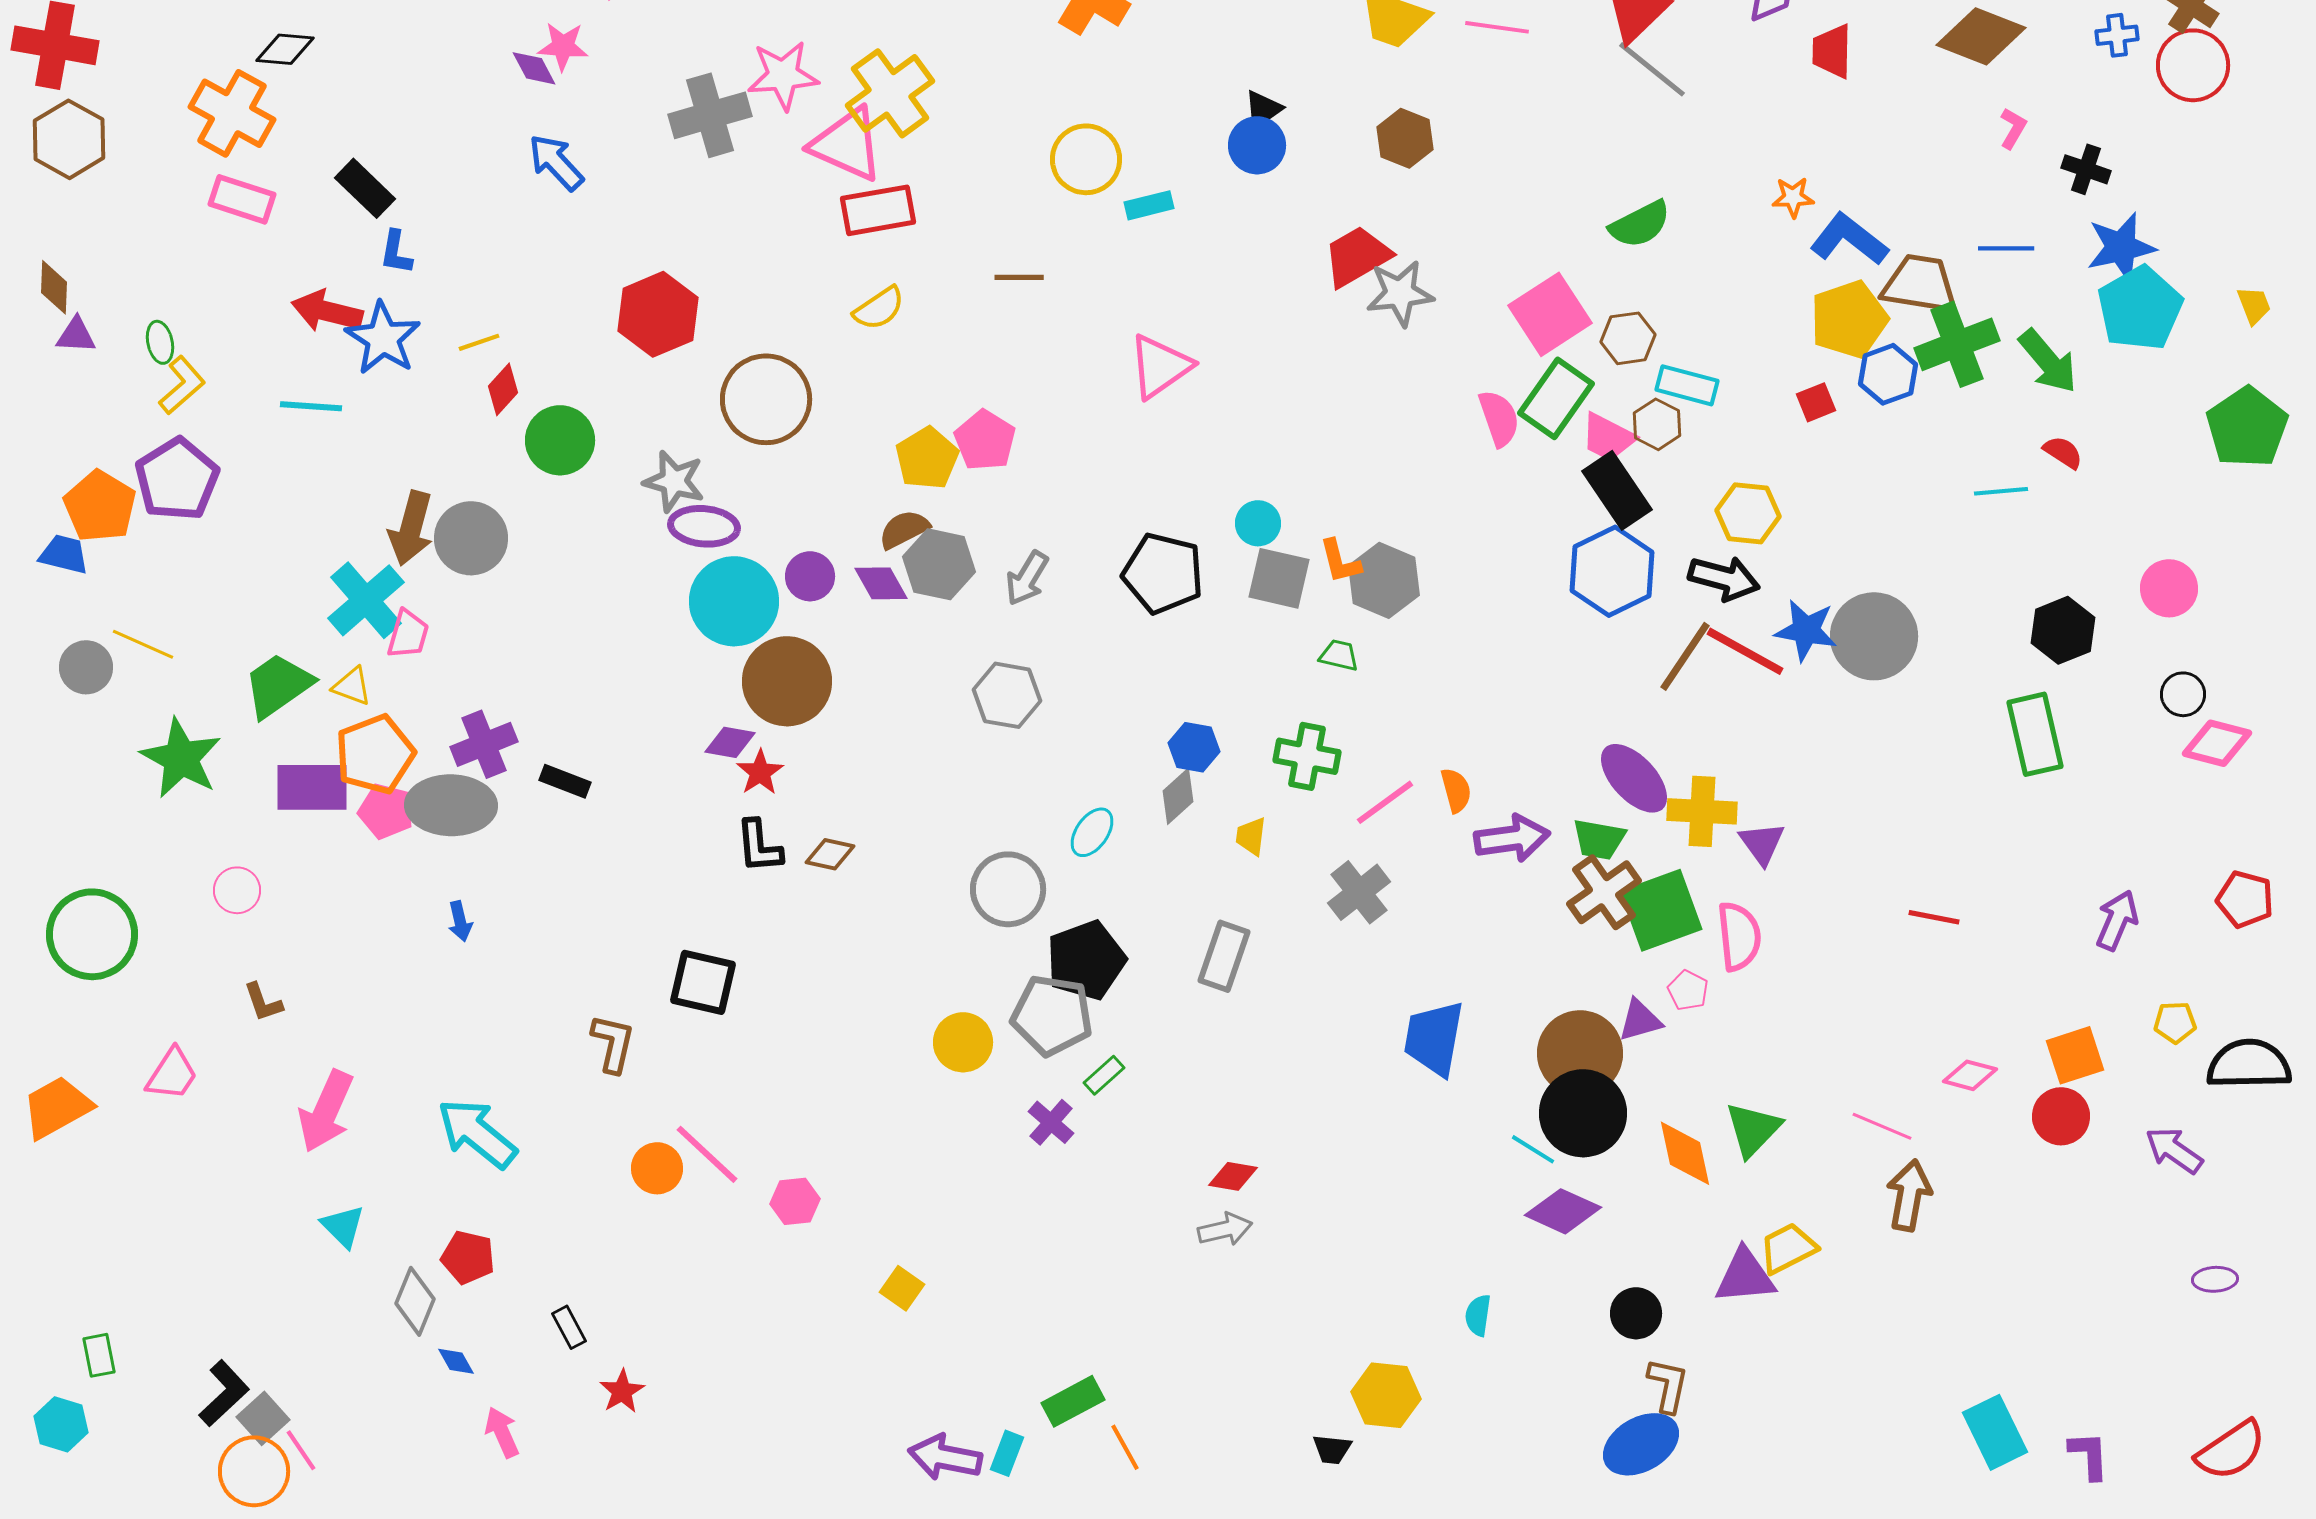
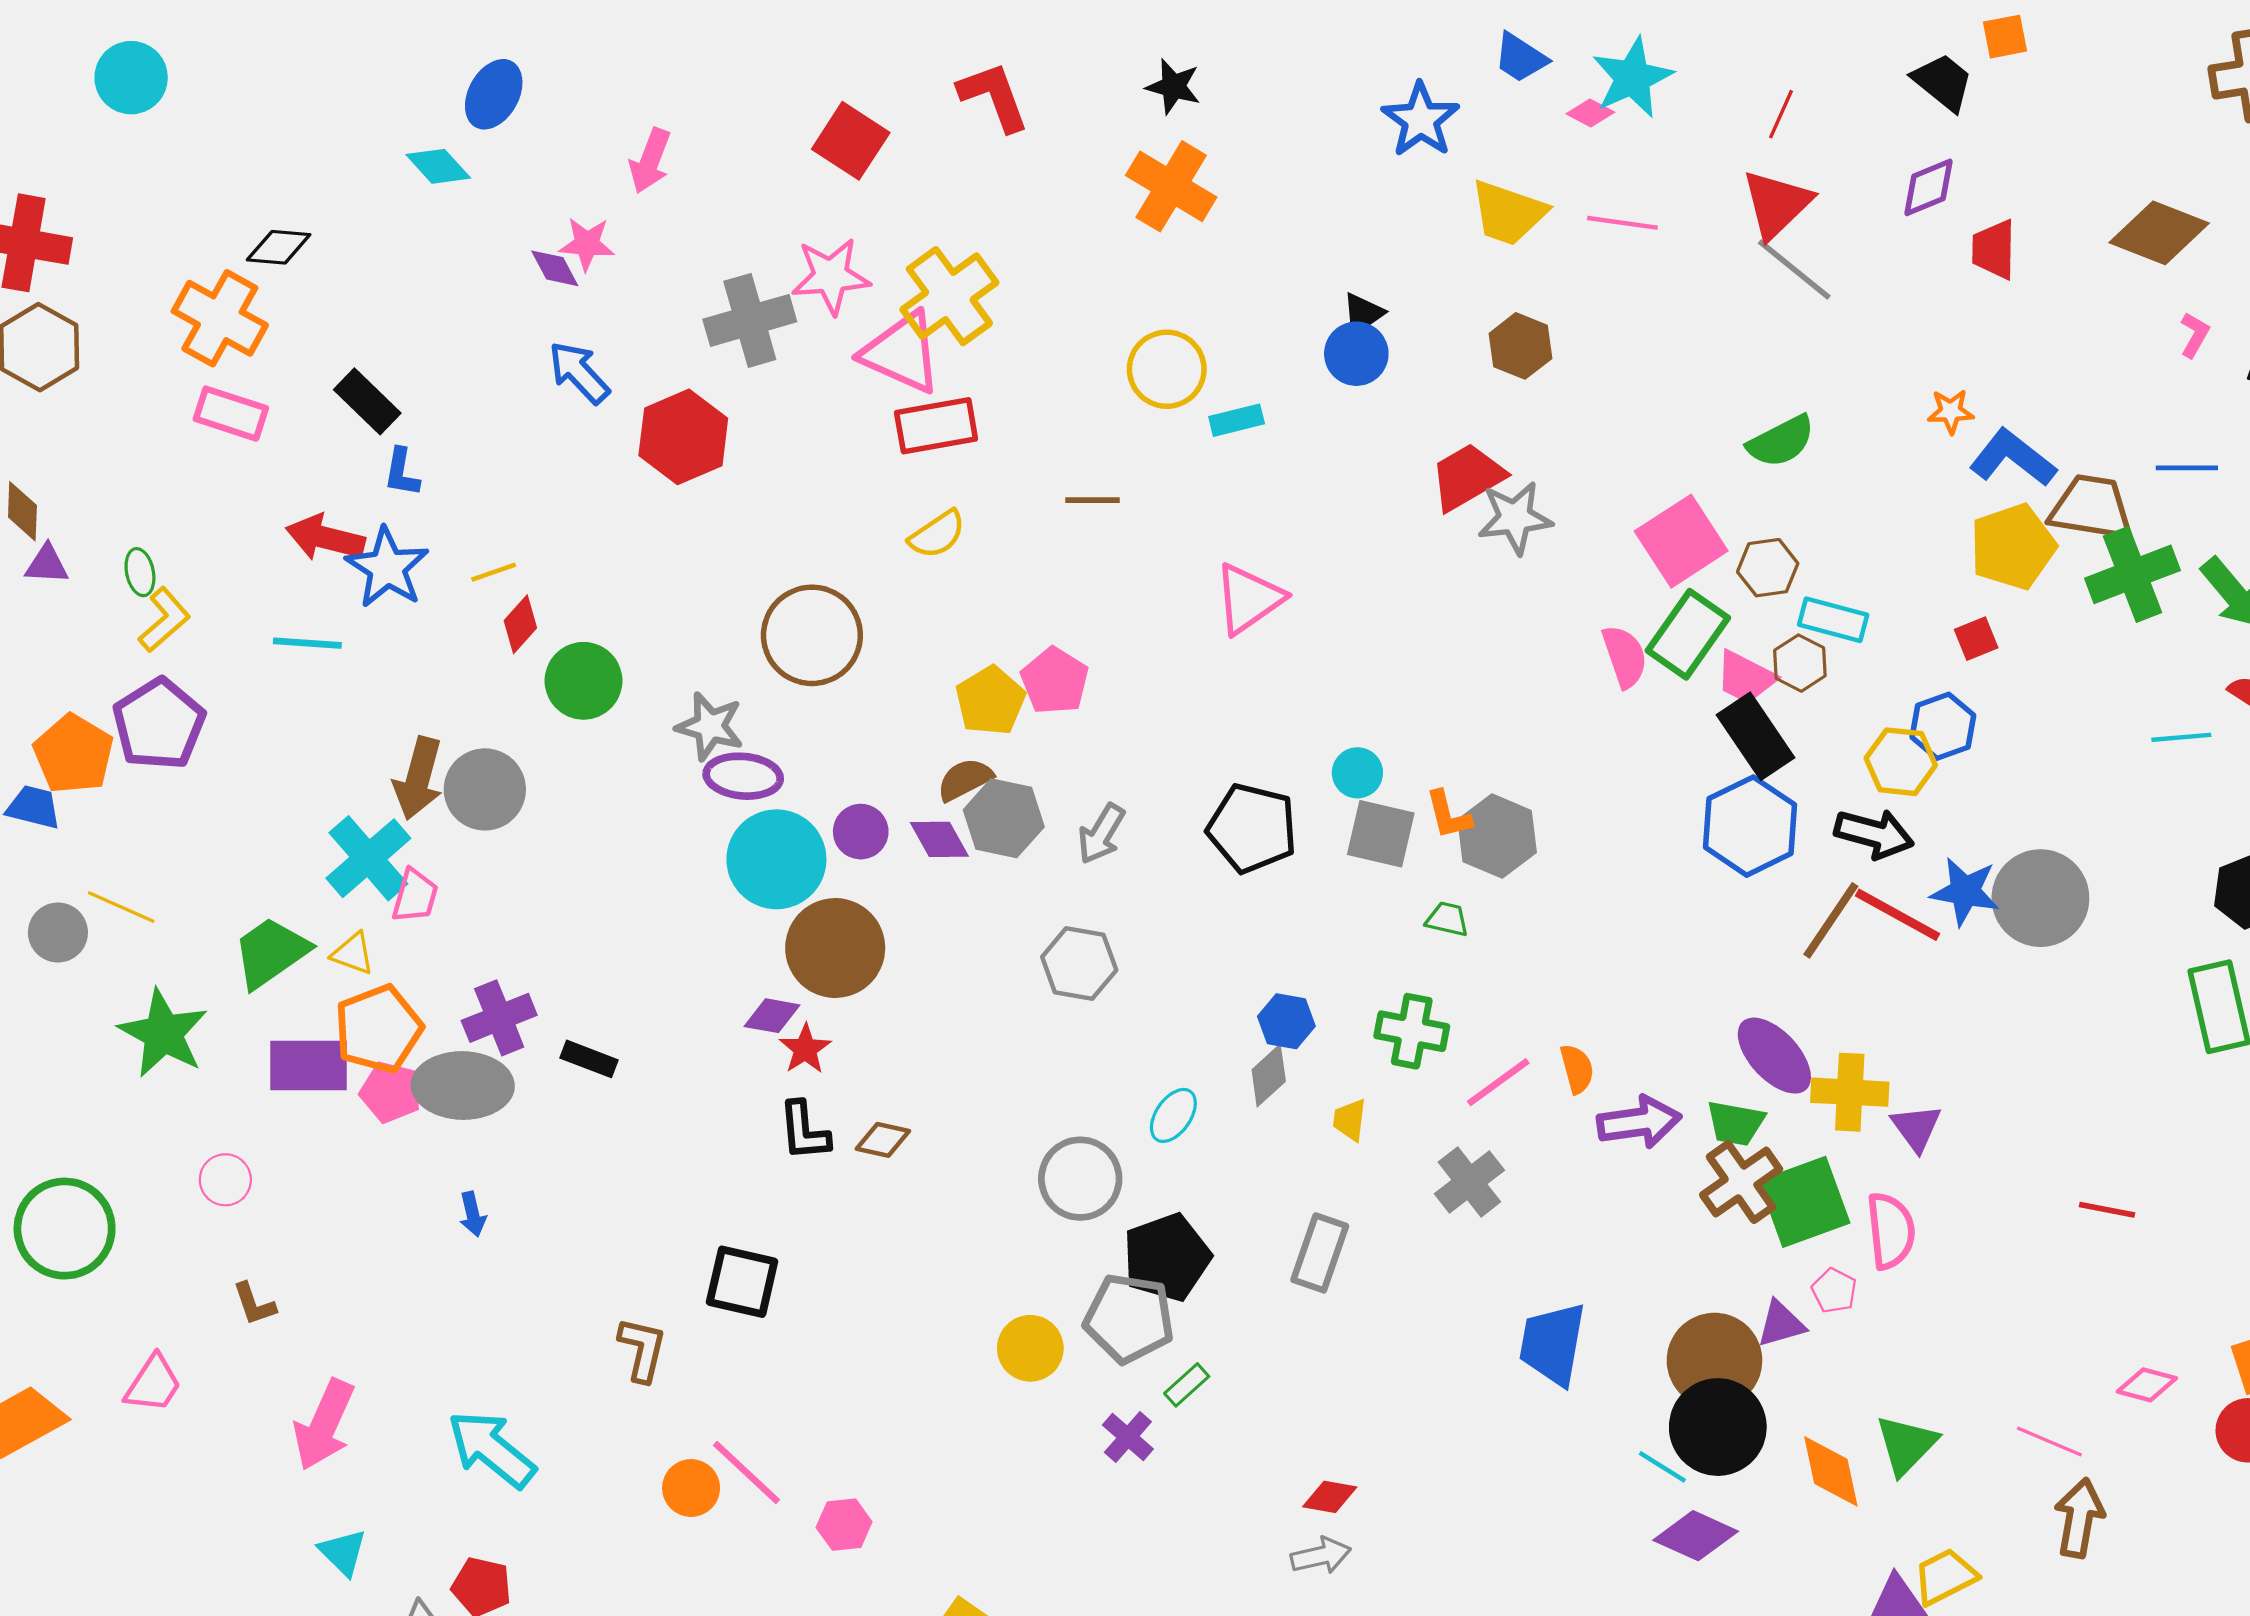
red hexagon: (658, 314) -> (683, 437), moved
blue hexagon: (1888, 374) -> (1943, 726), moved

